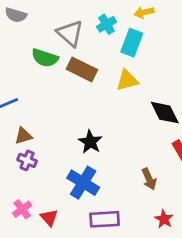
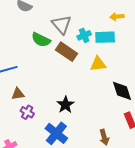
cyan cross: (107, 24) -> (84, 35), moved
cyan rectangle: (132, 43) -> (105, 37), turned 60
purple cross: (27, 160) -> (27, 112), moved

